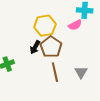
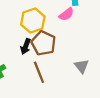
brown line: (55, 72) -> (39, 72), moved

